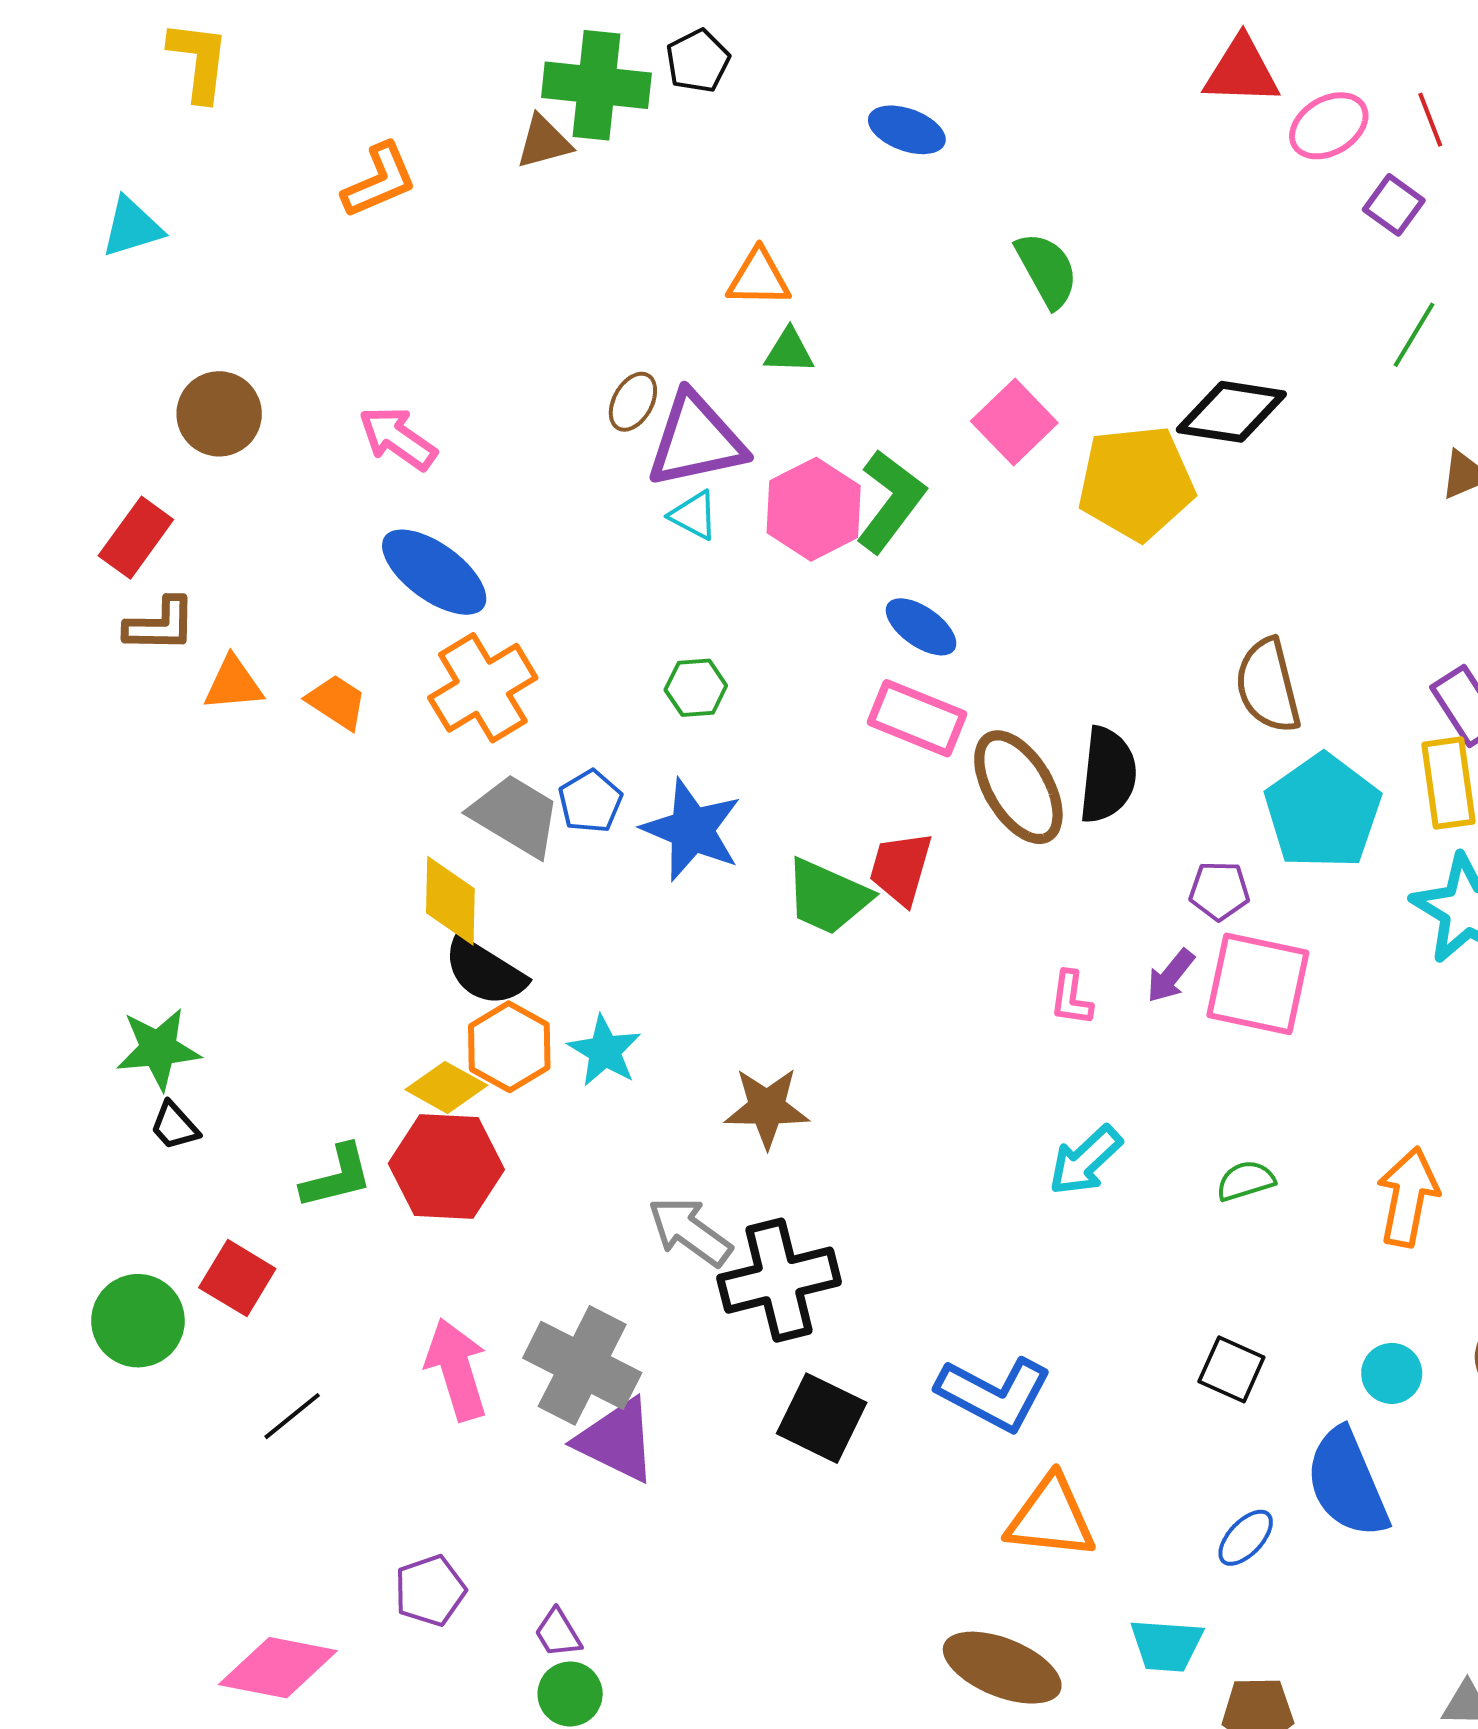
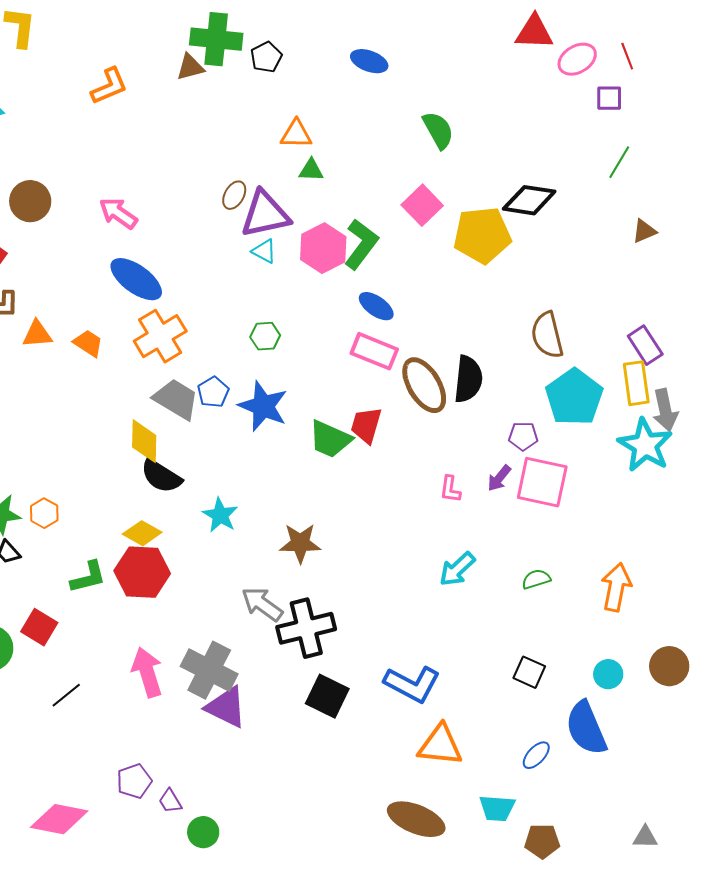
black pentagon: (698, 61) -> (266, 57), moved
purple square: (1394, 205) -> (609, 98), turned -36
orange hexagon: (509, 1047) -> (44, 513), moved, size x0.7
purple trapezoid: (558, 1633) -> (170, 801), moved

